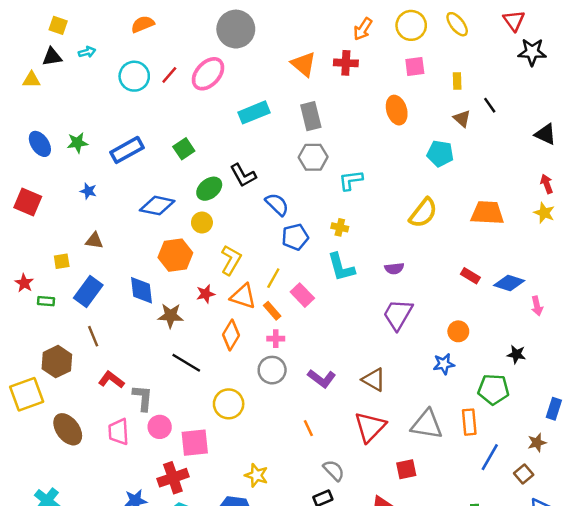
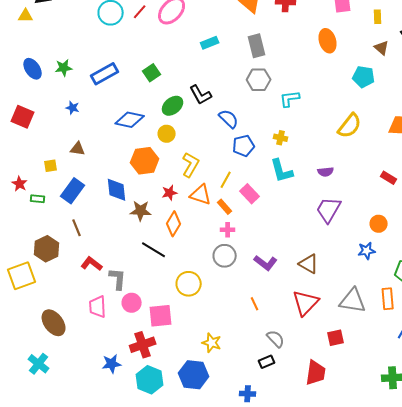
cyan rectangle: (254, 112) -> (210, 43), size x0.7
orange diamond: (231, 335) -> (174, 224), moved
brown ellipse: (68, 429) -> (54, 323), moved

